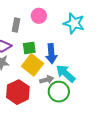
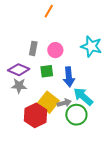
pink circle: (39, 16) -> (55, 50), moved
yellow square: (32, 65) -> (48, 102), moved

